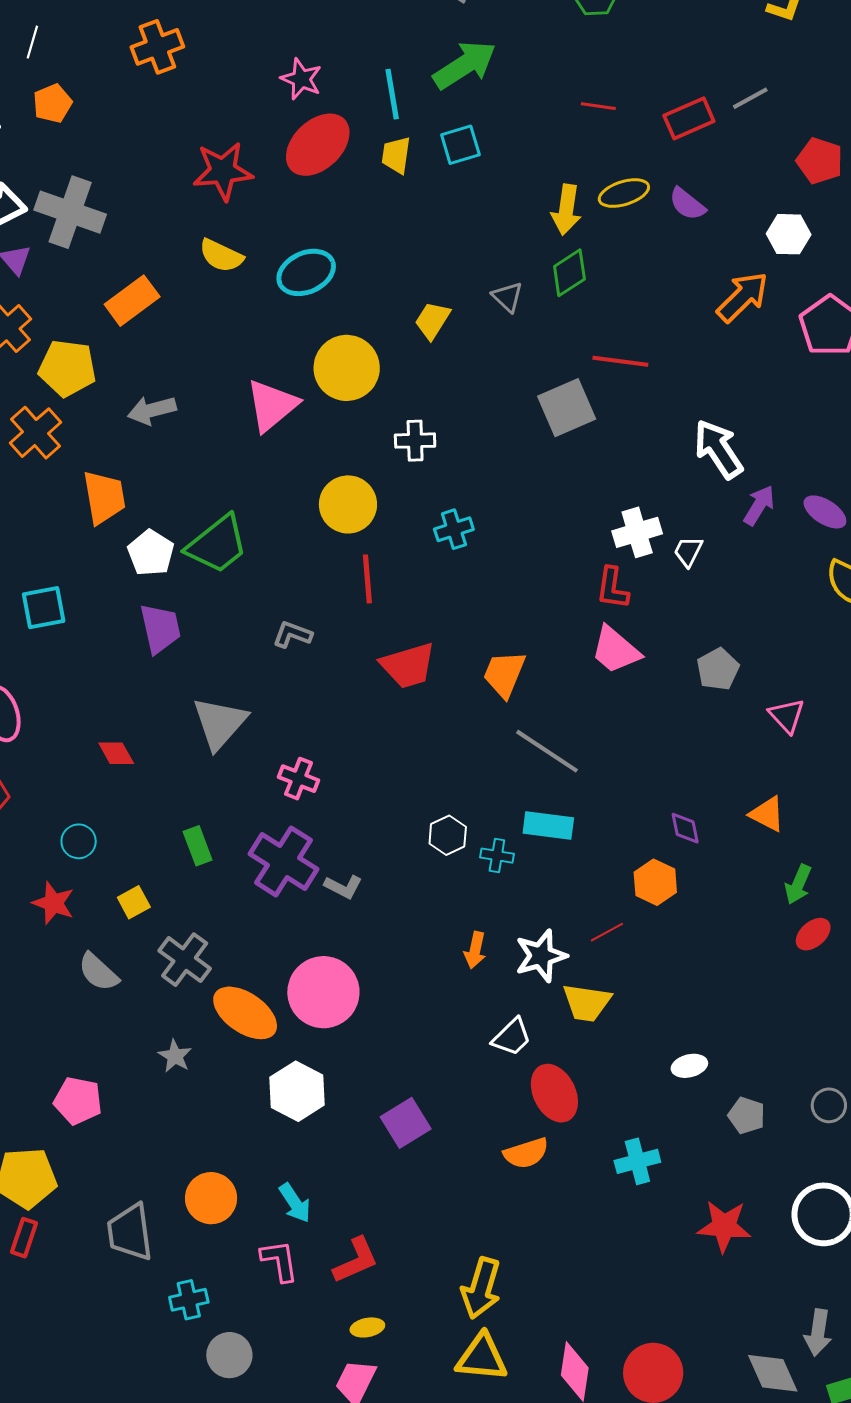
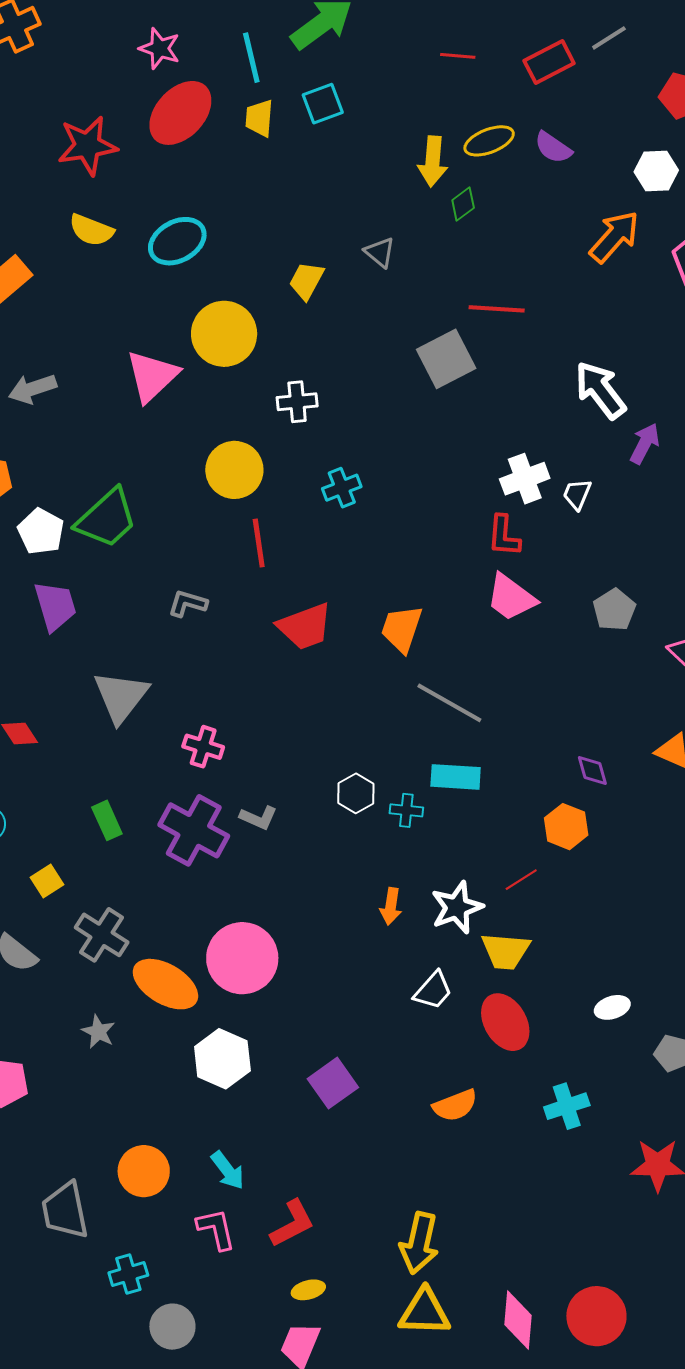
green diamond: (569, 273) -> (463, 204), moved, size x0.7
gray L-shape: (343, 887) -> (259, 818), moved
red ellipse: (554, 1093) -> (505, 1022), moved

